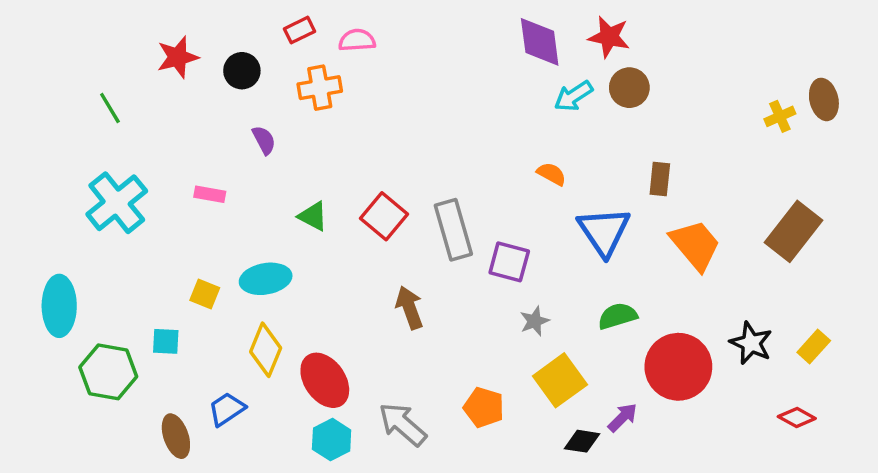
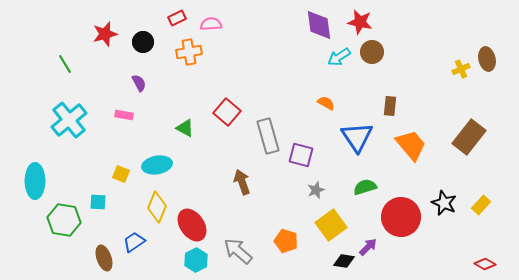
purple semicircle: (264, 140) -> (139, 83), moved
red square: (384, 216) -> (227, 112), moved
red diamond: (797, 418) -> (485, 264), moved

